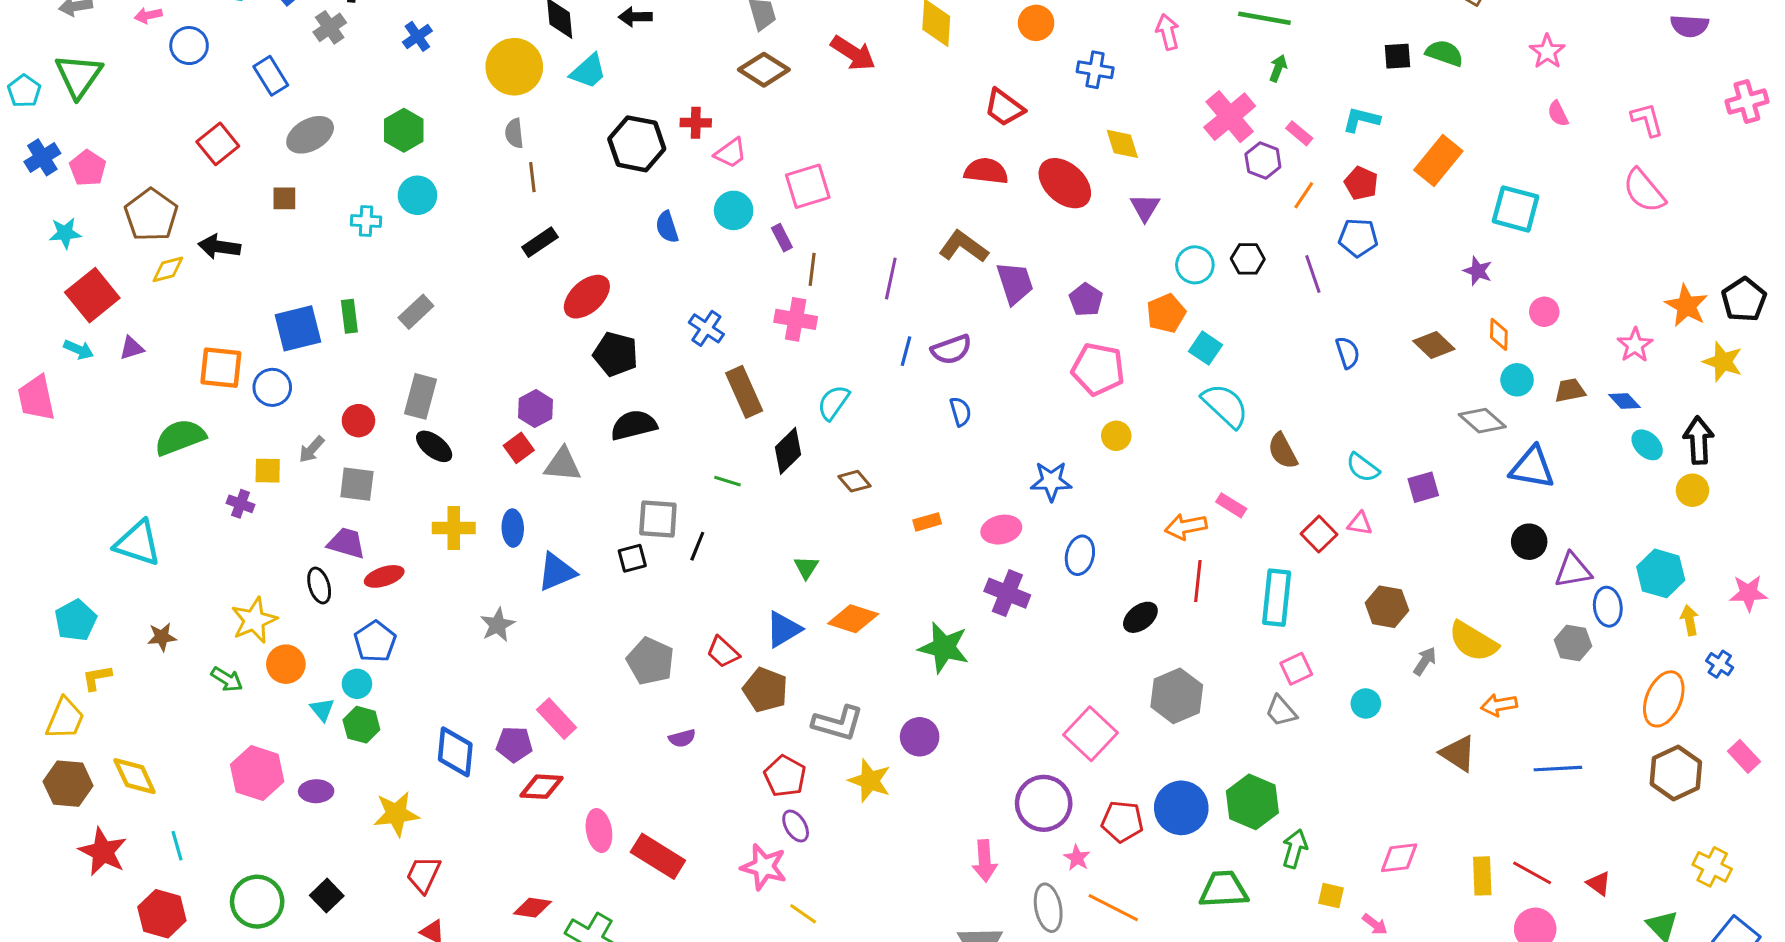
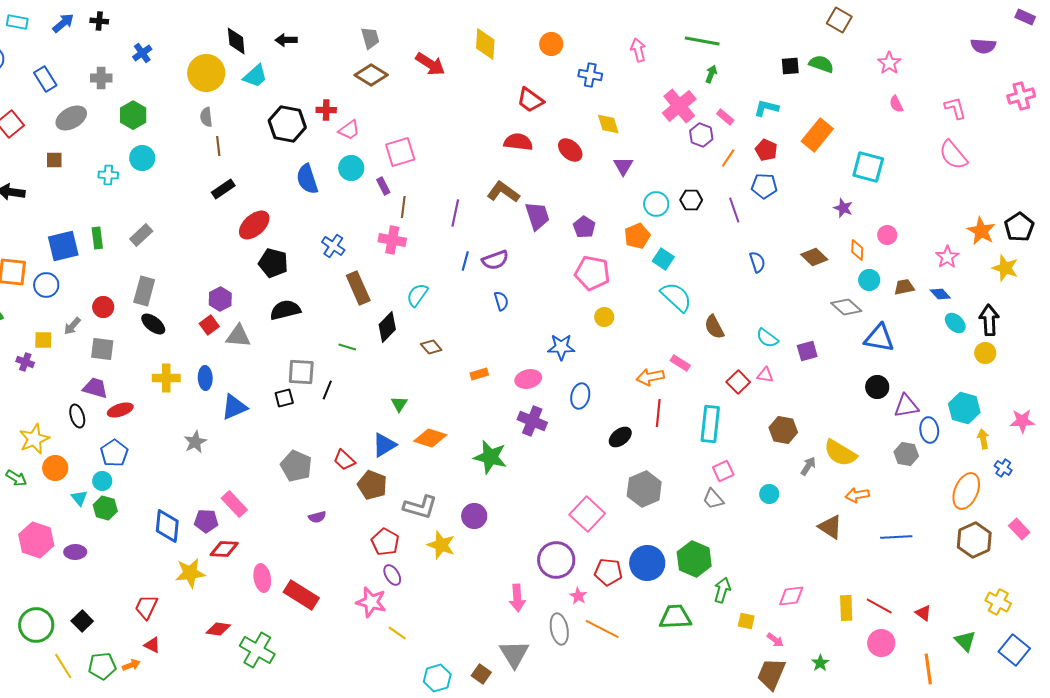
gray cross: (330, 27) -> (101, 78), moved, turned 35
red ellipse: (1065, 183) -> (570, 150), size x0.7
blue semicircle: (667, 227) -> (307, 179), size x1.4
yellow star: (396, 814) -> (190, 573), moved

